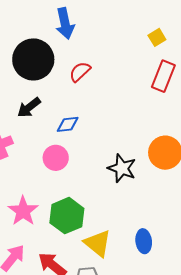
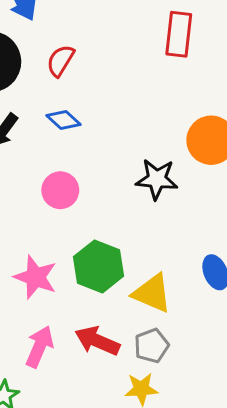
blue diamond: (68, 124) -> (63, 120), moved, turned 65

